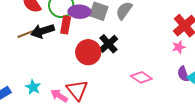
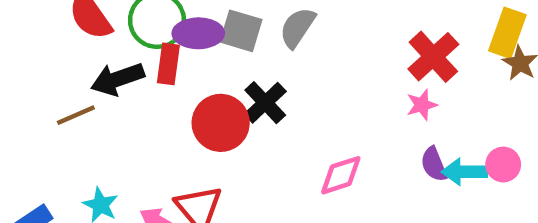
brown line: (26, 34) -> (76, 115), moved
pink diamond: (141, 77) -> (341, 175), turned -50

